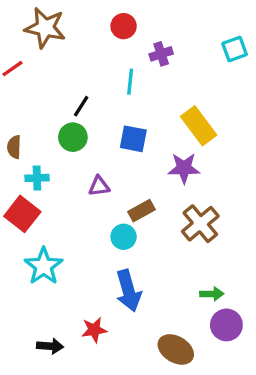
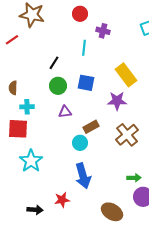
purple cross: (161, 54) -> (103, 31), turned 32
green circle: (73, 137) -> (58, 86), moved
red square: (22, 214) -> (18, 129), turned -35

